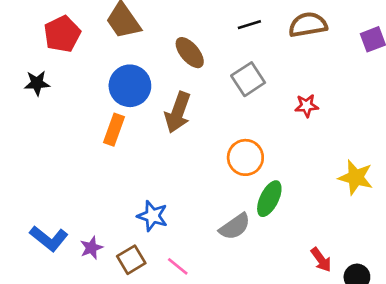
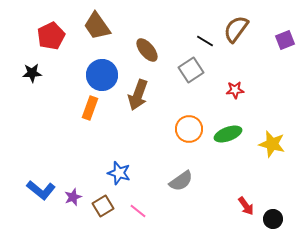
black line: (249, 25) -> (205, 41), moved, turned 48
brown semicircle: (308, 25) -> (236, 29), turned -44
green ellipse: (269, 199) -> (228, 134), moved, turned 44

